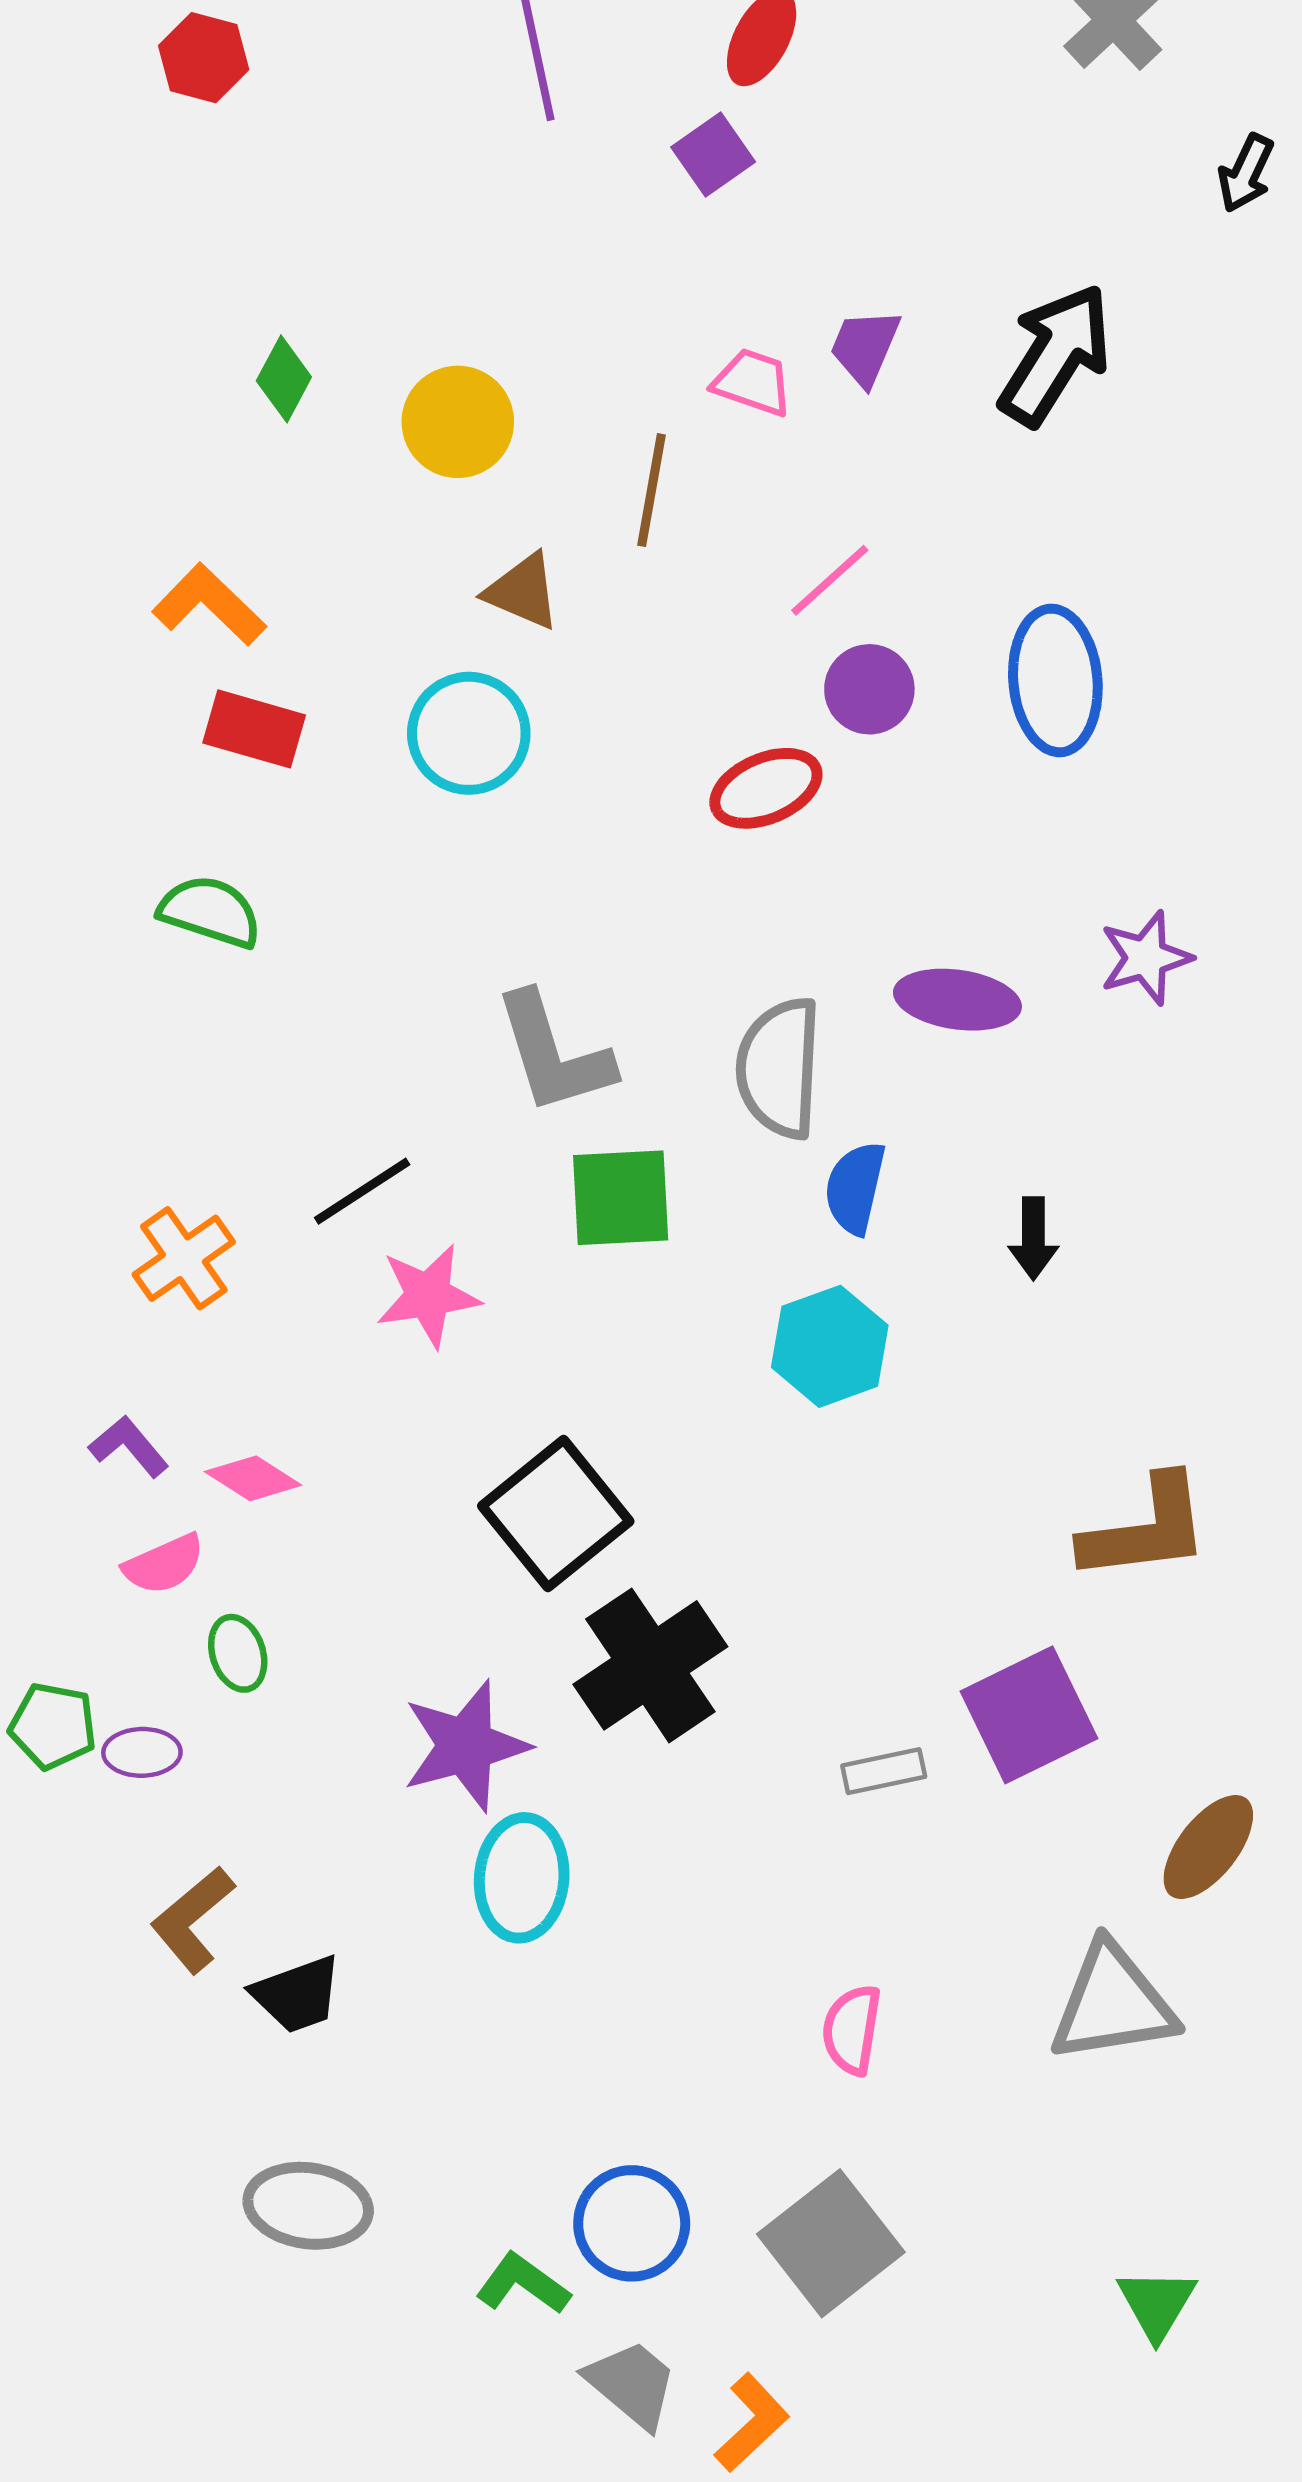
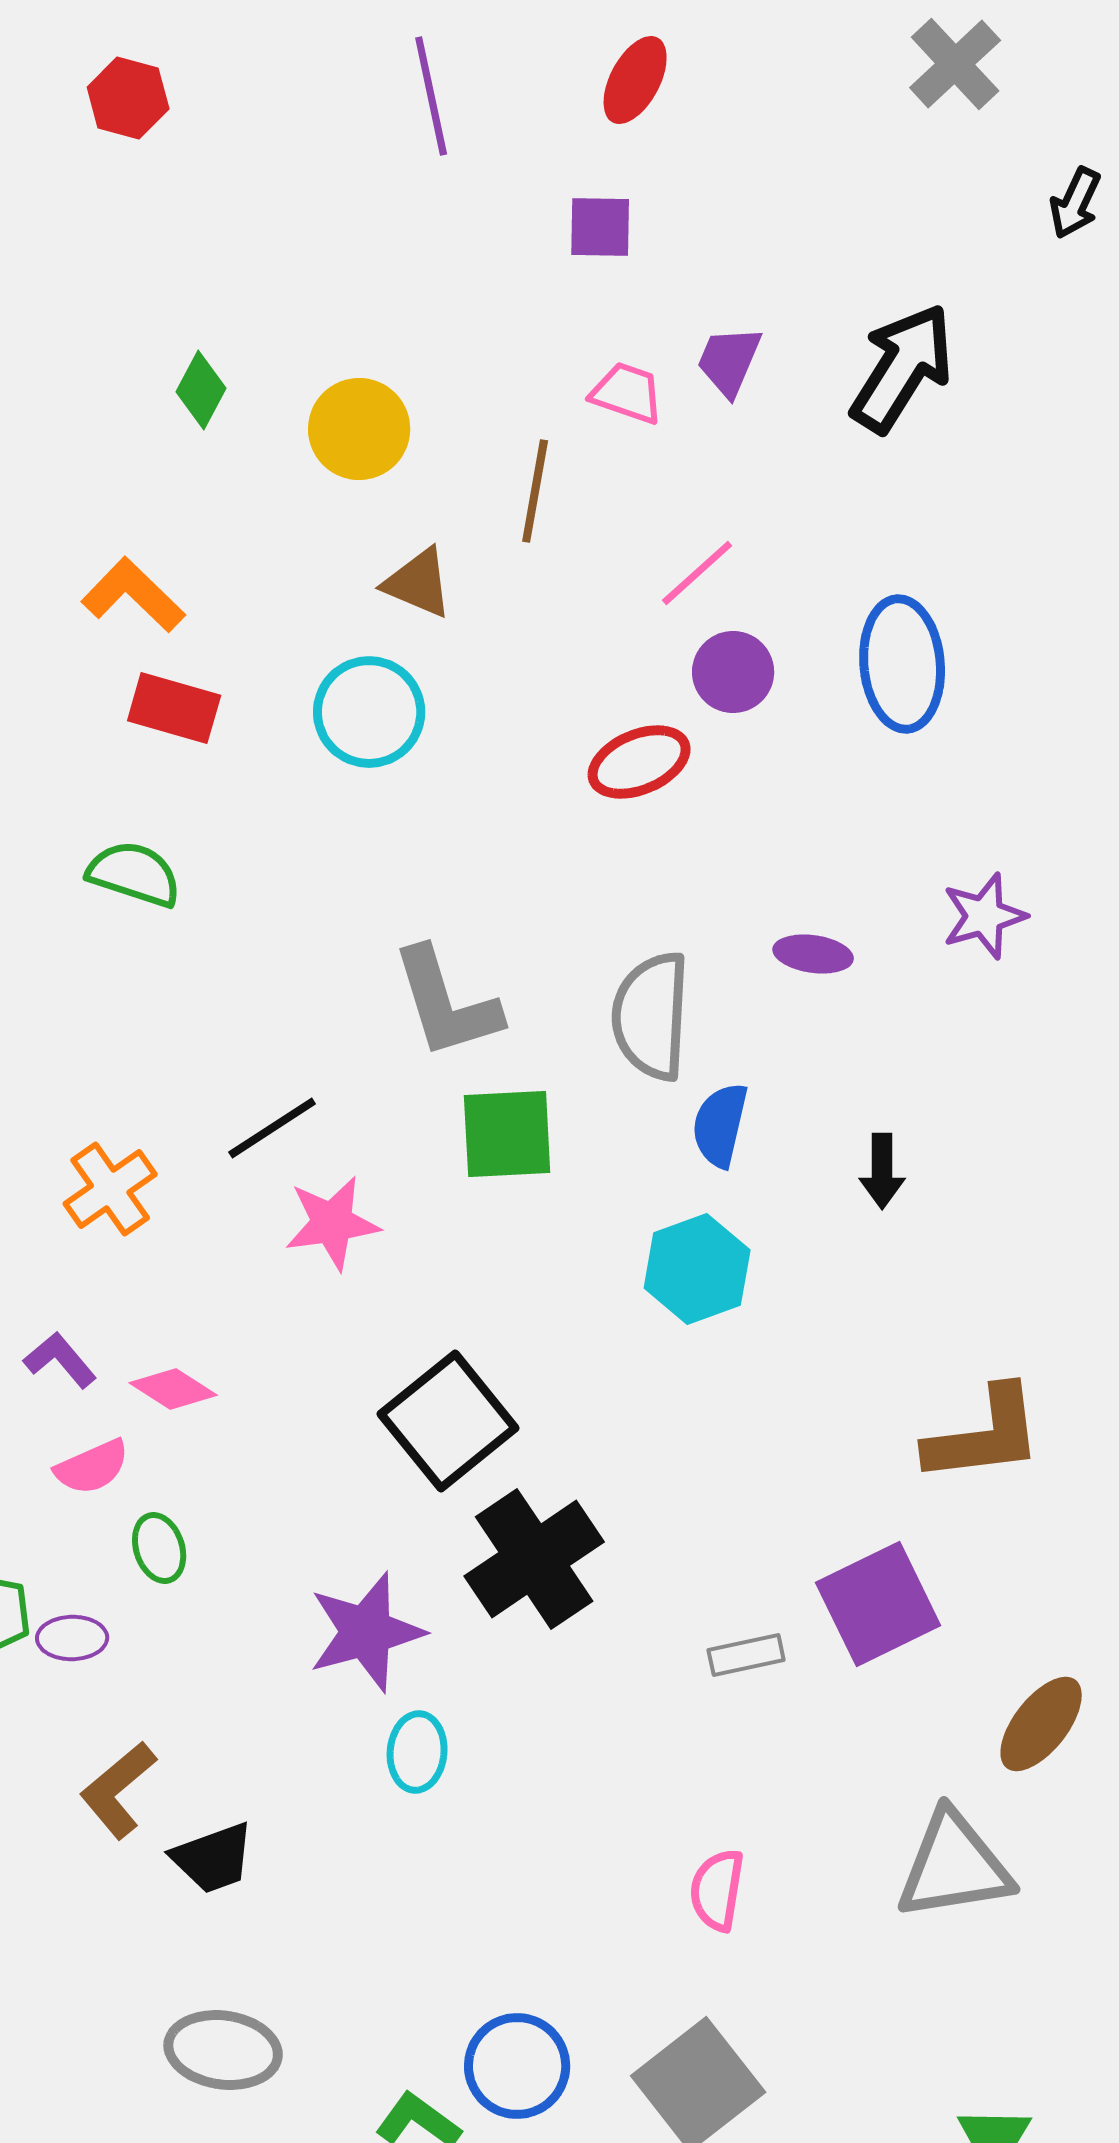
purple square: (713, 154) -> (600, 227), moved, turned 36
purple ellipse: (957, 1000) -> (813, 954), size x0.7
cyan ellipse: (522, 1878) -> (417, 1752), size x0.7

